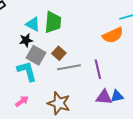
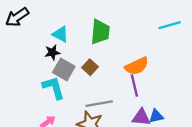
green trapezoid: (53, 22) -> (100, 32), moved
orange semicircle: (113, 35) -> (137, 66), moved
gray line: (69, 67) -> (99, 104), moved

